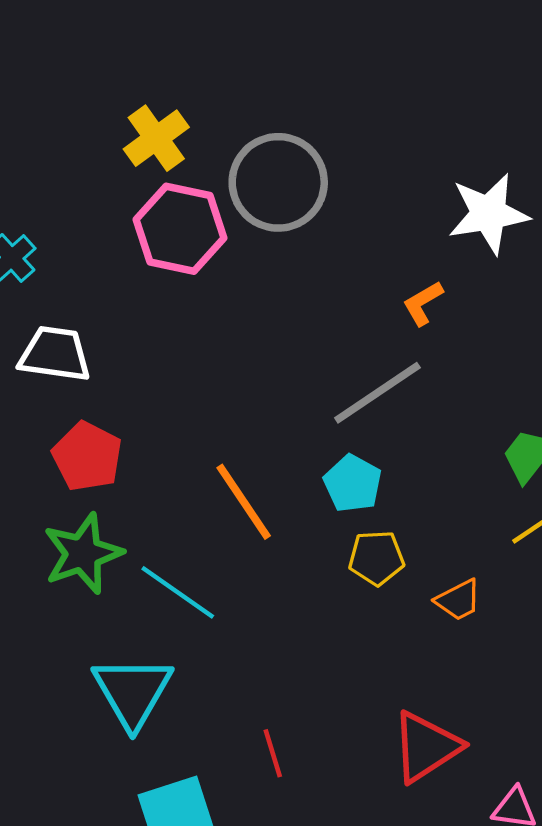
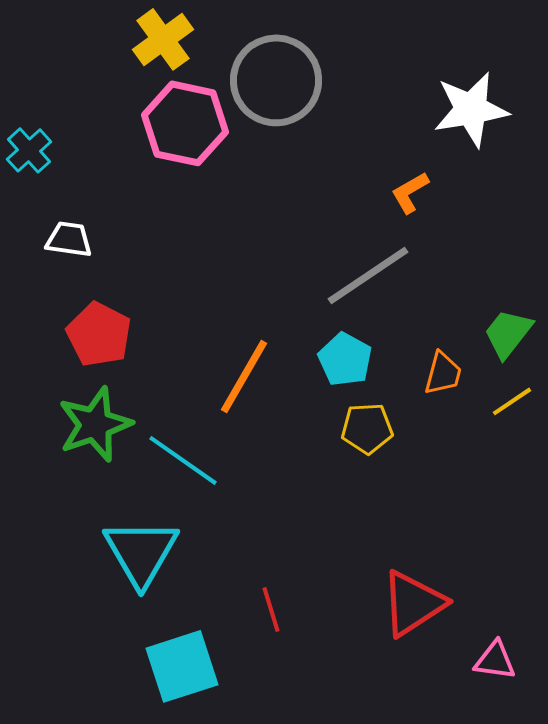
white trapezoid: (55, 354) -> (69, 239), size x0.7
orange line: (244, 502) -> (244, 376), turned 64
orange trapezoid: (458, 600) -> (443, 373), moved, turned -48

